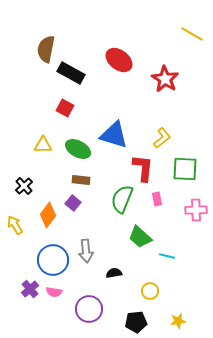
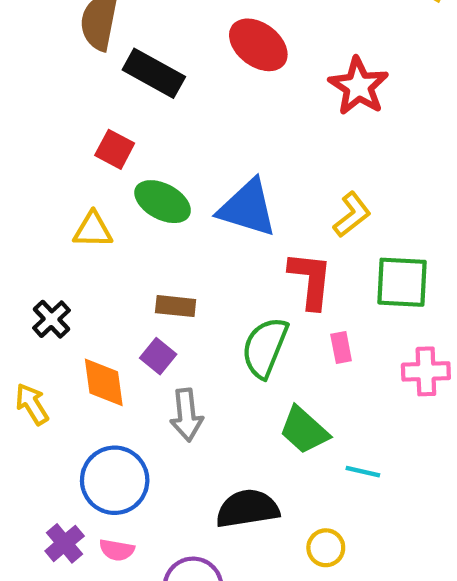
red square: (65, 108) -> (115, 149), moved
green ellipse: (78, 149) -> (163, 202), moved
orange diamond: (48, 215) -> (104, 382), turned -45
gray arrow: (86, 251) -> (186, 415), moved
black semicircle: (114, 273) -> (247, 509), size x1.8

